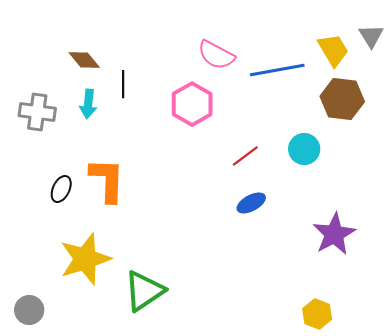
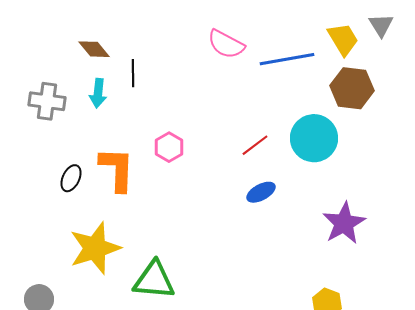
pink hexagon: (192, 104) -> (169, 147), moved, size x0.7
cyan circle: (304, 149) -> (314, 138), size x1.5
green triangle: (144, 291) -> (154, 280), turned 39

